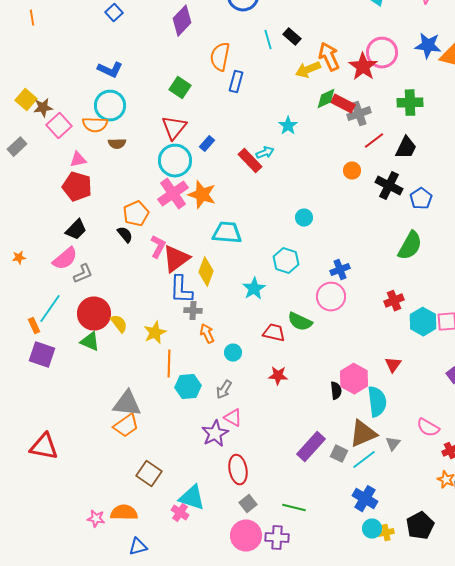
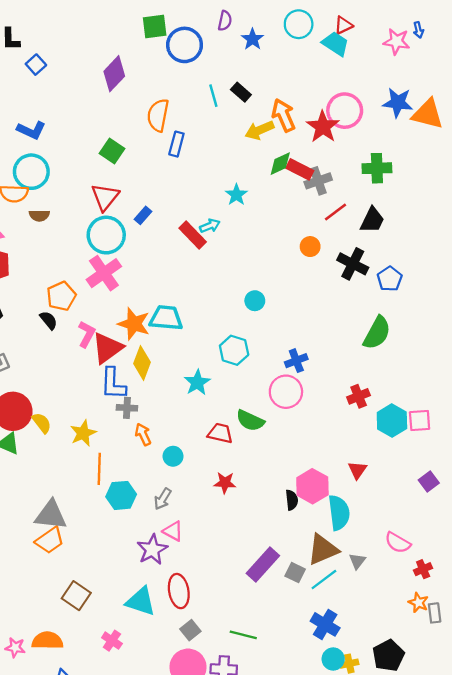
orange star: (202, 195) -> (134, 324), moved
cyan triangle: (192, 498) -> (141, 601), moved

